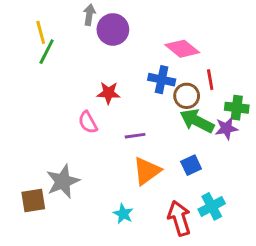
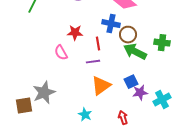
red line: (210, 80) -> (98, 44), moved
purple star: (226, 128) -> (140, 93), moved
cyan cross: (212, 206) -> (162, 100), moved
red arrow: (179, 218) -> (123, 118), size x0.6

